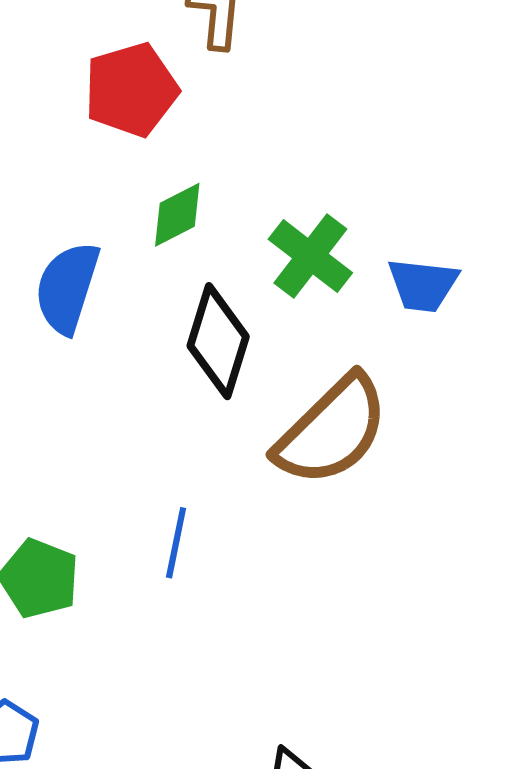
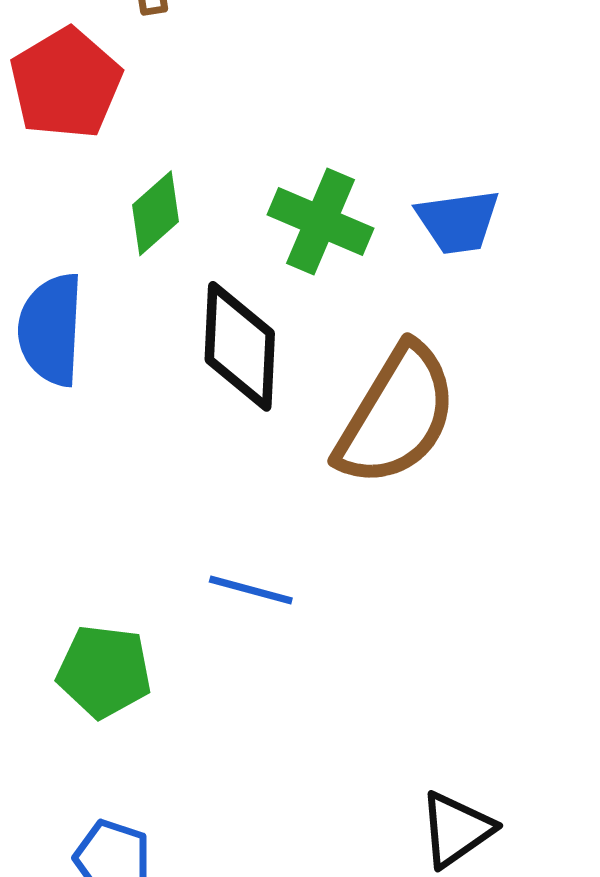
blue line: (176, 543) -> (251, 590), turned -72

